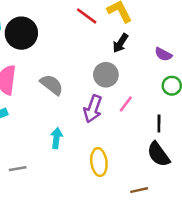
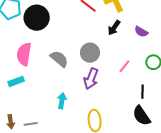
purple semicircle: (163, 54) -> (141, 32), moved
gray circle: (106, 75) -> (90, 53), moved
pink line: (126, 104) -> (125, 66), moved

